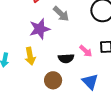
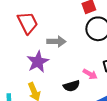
gray arrow: (61, 14) -> (56, 41), turned -30

